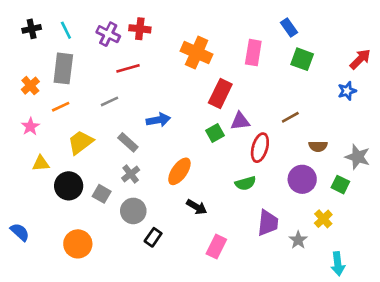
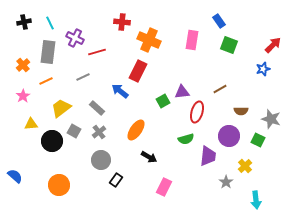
red cross: (140, 29) -> (122, 22), moved
purple cross: (108, 34) -> (75, 38), moved
red rectangle: (220, 93) -> (138, 71), moved
blue arrow: (158, 120) -> (120, 91), turned -132
gray square: (102, 194) -> (74, 131), moved
purple trapezoid: (268, 223) -> (208, 156), moved

